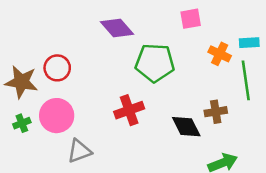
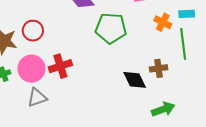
red cross: (129, 110) -> (60, 66), moved
gray triangle: (79, 151) -> (37, 97), moved

